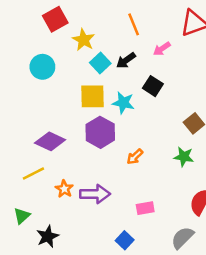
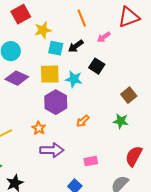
yellow star: (84, 40) -> (43, 30), turned 30
cyan square: (100, 63) -> (56, 48), turned -35
purple diamond: (50, 141) -> (17, 78), moved
orange star: (64, 189) -> (39, 128), moved

